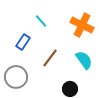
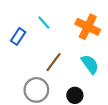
blue rectangle: (23, 42) -> (18, 36), moved
gray circle: (16, 77) -> (36, 90), moved

